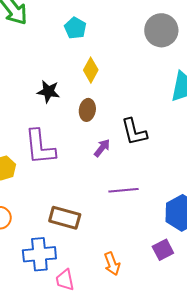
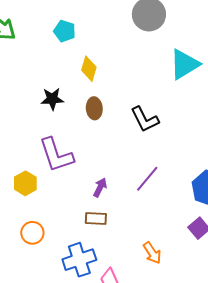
purple arrow: (102, 148) -> (100, 187), moved
purple line: (123, 190) -> (147, 179), turned -32
brown rectangle: (65, 218) -> (96, 218), size x0.7

